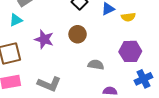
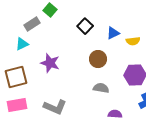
brown circle: (78, 34) -> (98, 59), moved

